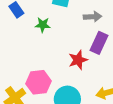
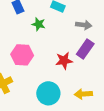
pink hexagon: (38, 82) -> (22, 55), moved

